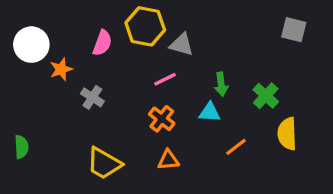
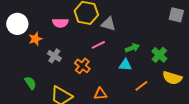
pink semicircle: (102, 43) -> (60, 23), turned 70
green arrow: (221, 84) -> (132, 48), turned -104
orange cross: (162, 119) -> (82, 66), moved
yellow semicircle: (287, 134) -> (172, 78), turned -72
green semicircle: (21, 147) -> (30, 83), moved, turned -32

